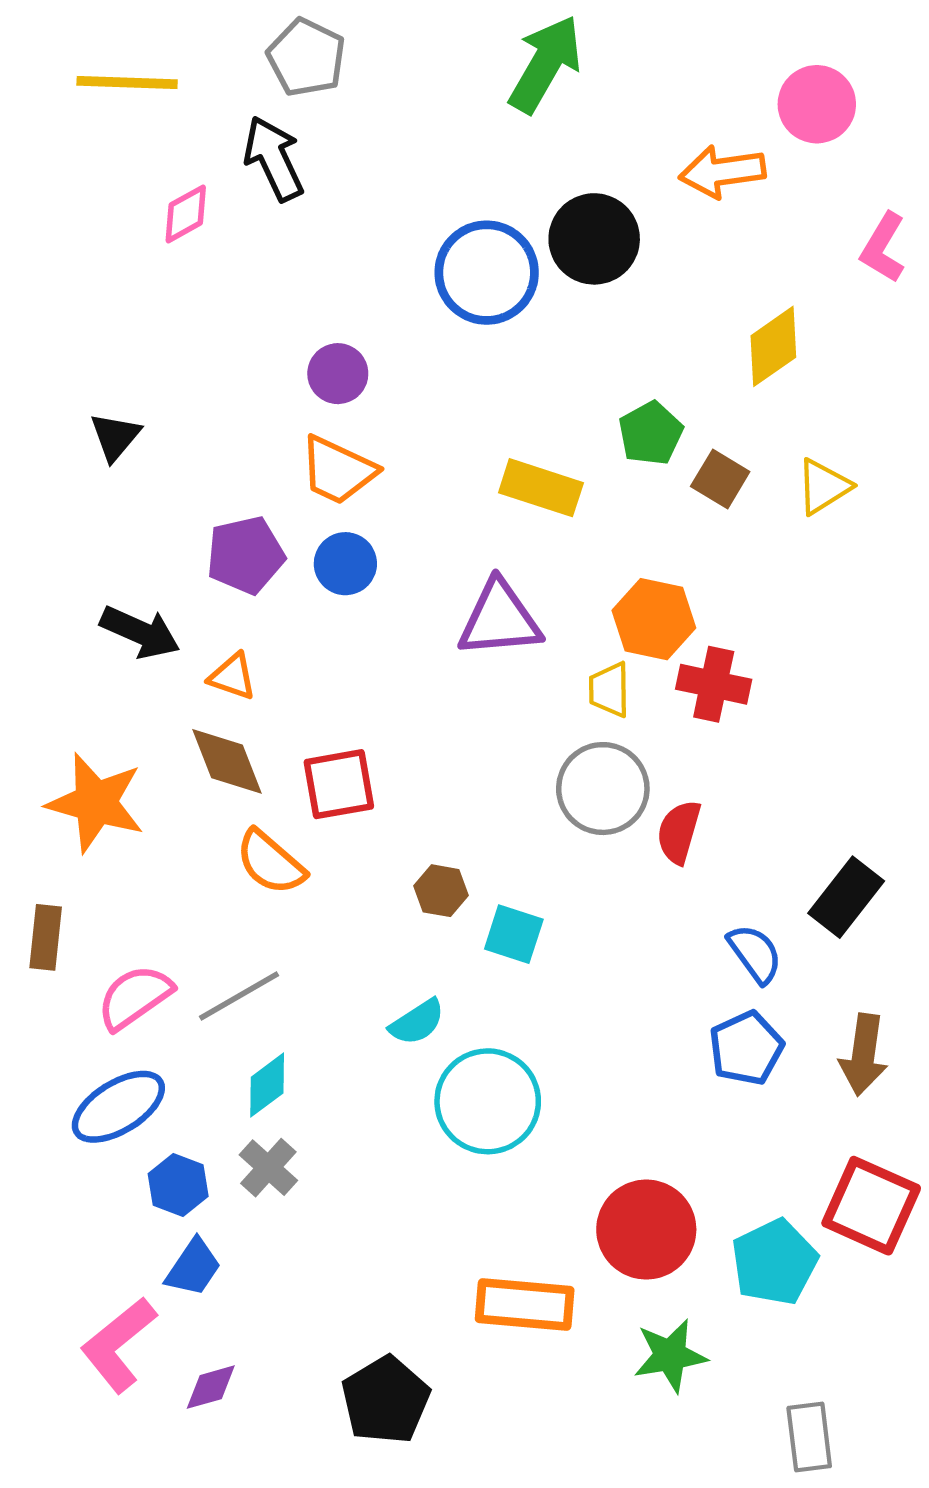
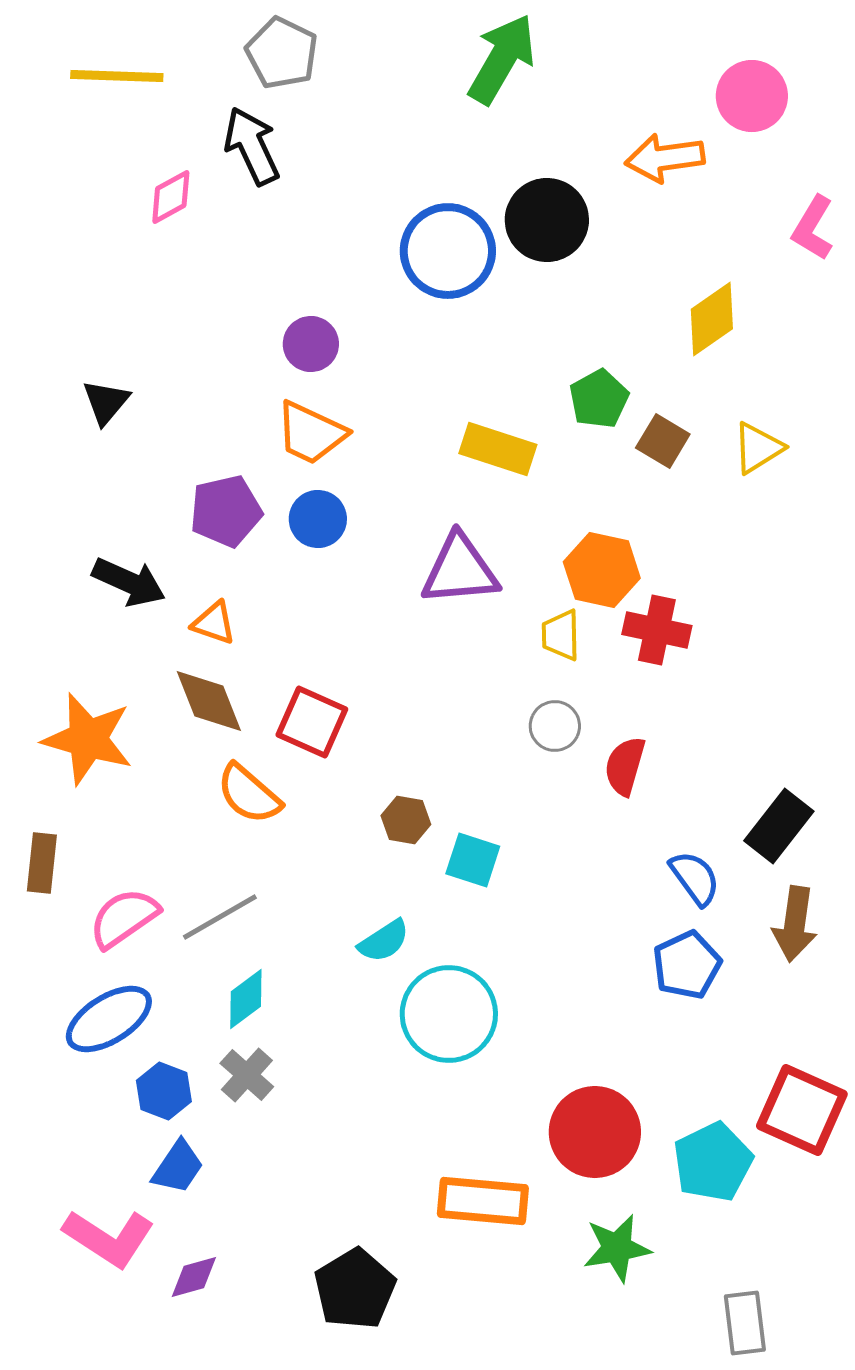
red square: (339, 784) -> (312, 722), turned 34
gray circle: (603, 789) -> (555, 726), size x0.6
brown arrow: (864, 1055) -> (795, 924), moved
pink L-shape: (118, 1345) -> (109, 1238), turned -108

